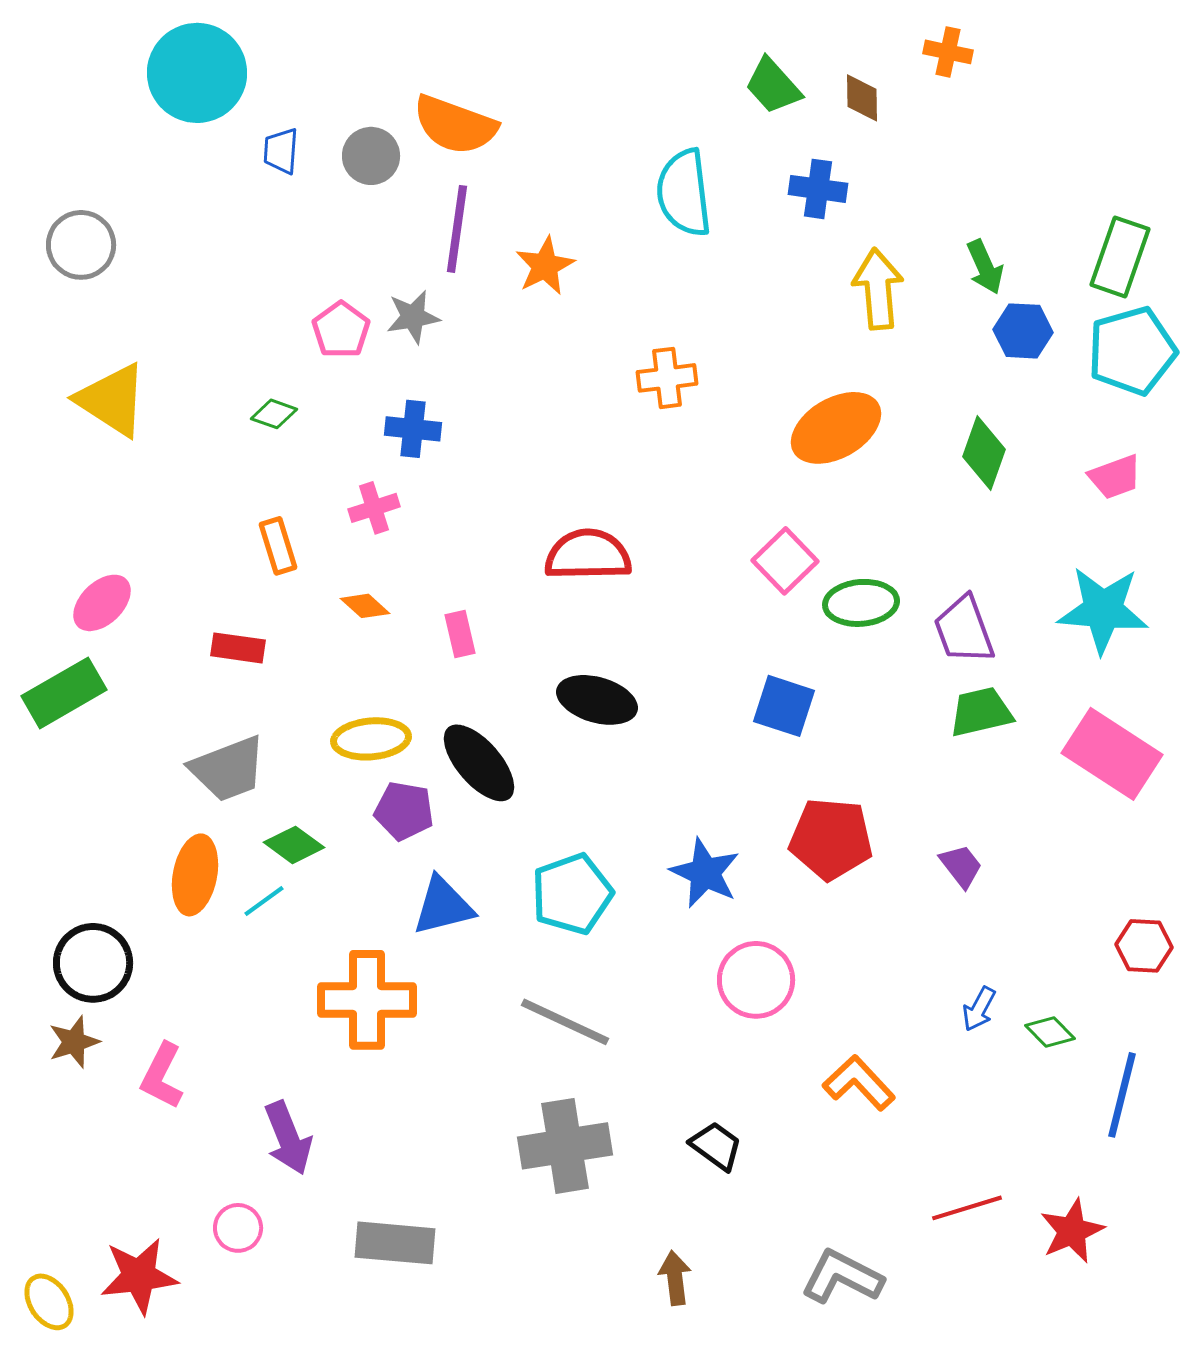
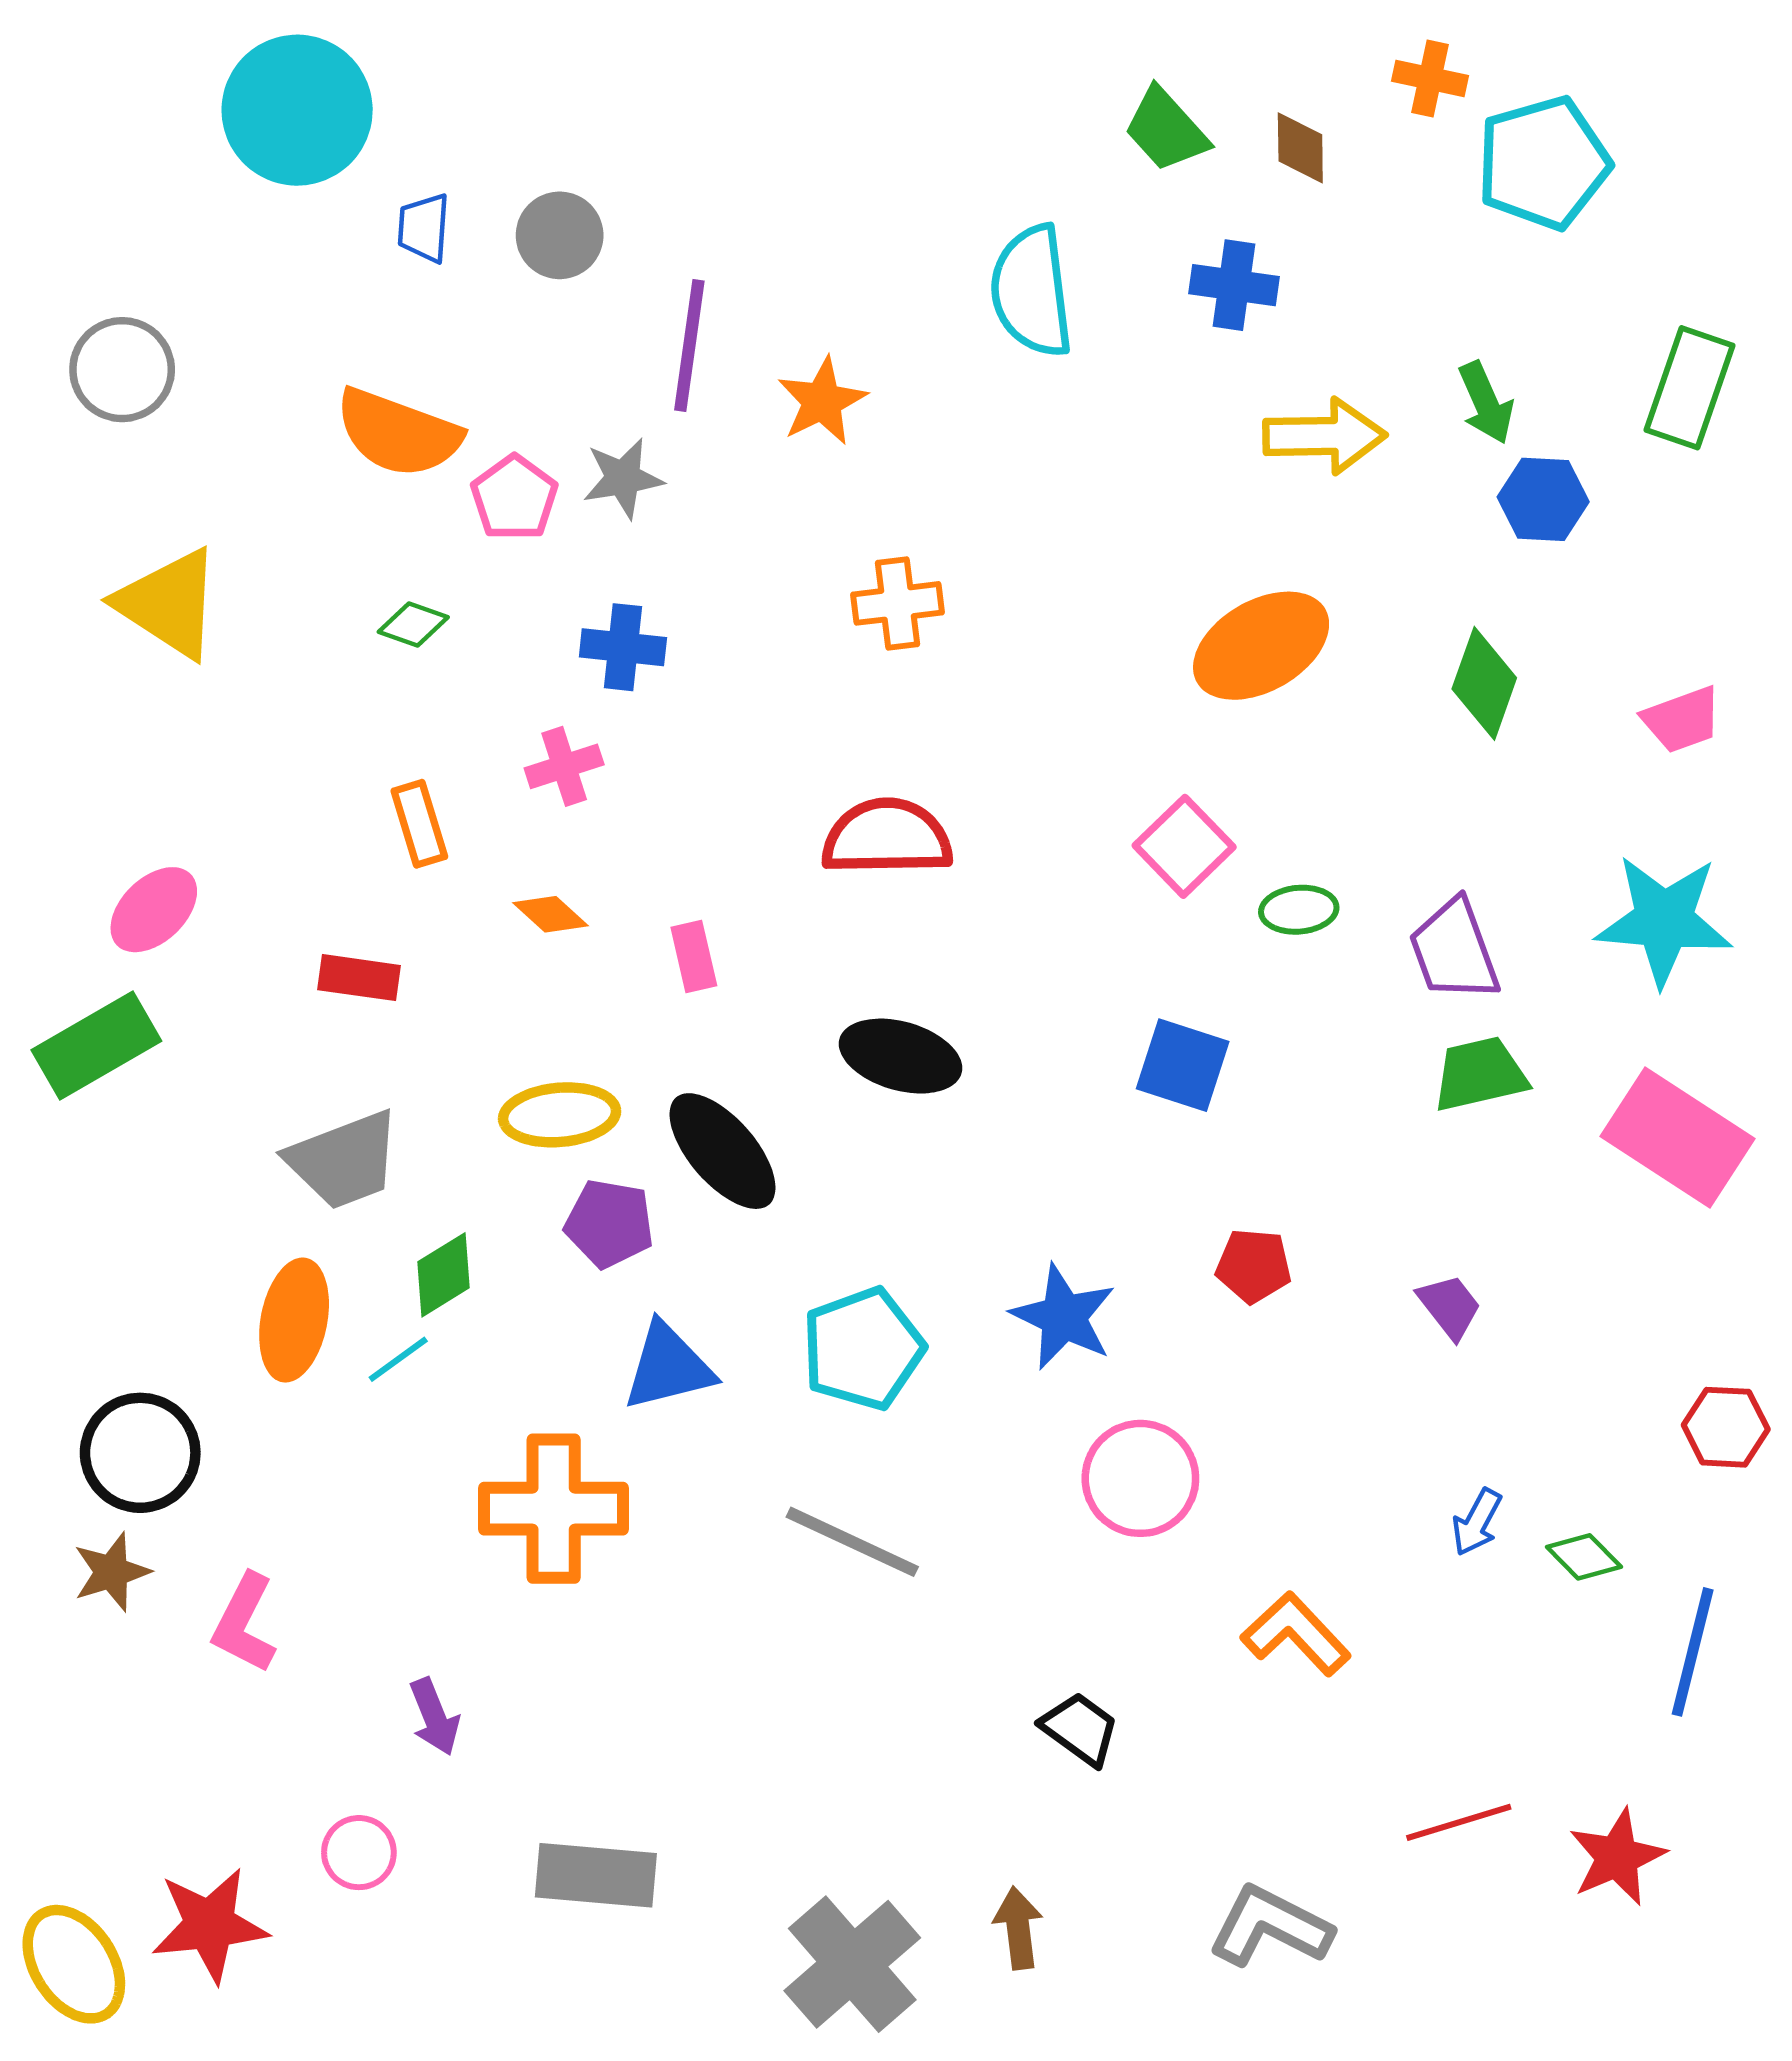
orange semicircle: (455, 125) -> (398, 433), moved
yellow arrow: (878, 289) -> (1324, 436), turned 94
cyan pentagon: (1132, 351) -> (1543, 163), moved
orange cross: (667, 378) -> (898, 603), moved
green ellipse: (861, 603) -> (1299, 910), size x0.7
red pentagon: (831, 839) -> (1254, 1266), size x0.6
green diamond: (294, 845) -> (443, 1275), turned -68
purple arrow: (288, 1138) -> (434, 1717), size x0.7
gray cross: (565, 1146) -> (852, 1964), moved, turned -32
yellow ellipse: (49, 1302) -> (74, 1964), size x1.4

